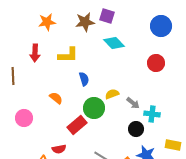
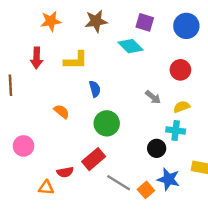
purple square: (107, 16) -> (145, 22), moved
yellow semicircle: (112, 94) -> (182, 107), moved
gray arrow: (133, 103) -> (153, 97), moved
pink circle: (24, 118) -> (23, 146), moved
red rectangle: (77, 125) -> (94, 159), moved

